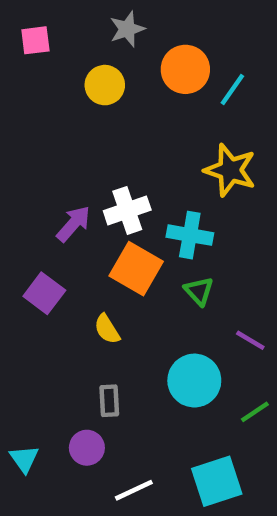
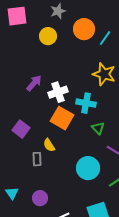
pink square: (35, 40) -> (17, 16), size x1.5
purple arrow: (73, 224) -> (34, 83), moved
green triangle: (199, 291) -> (98, 128), moved
gray rectangle: (109, 401) -> (37, 159), moved
cyan triangle: (24, 459) -> (12, 193), moved

